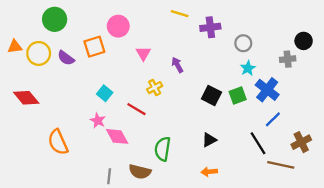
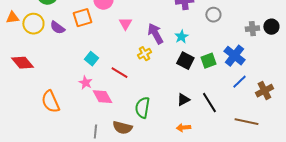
black circle: (304, 41) -> (271, 27), moved
purple arrow: (177, 65) -> (155, 34), size x1.5
cyan star: (248, 68) -> (181, 37), moved
yellow cross: (155, 88) -> (144, 54), moved
brown cross: (301, 142) -> (264, 91), moved
black line: (258, 143) -> (209, 103), moved

